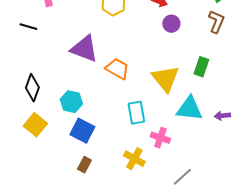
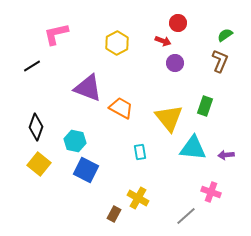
black line: (28, 27) -> (32, 66), turned -48
cyan rectangle: (136, 113) -> (140, 152), size x0.7
pink cross: (160, 138) -> (211, 192), moved
brown rectangle: (84, 165) -> (114, 214), moved

